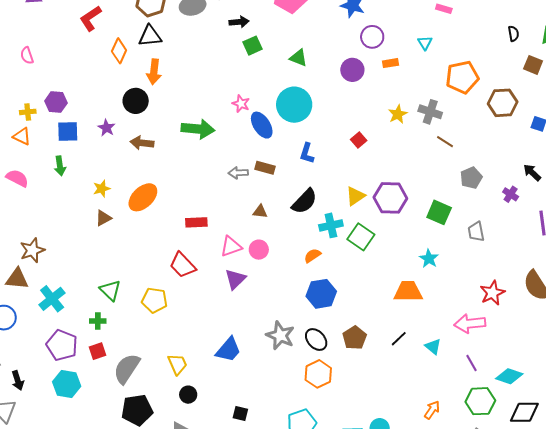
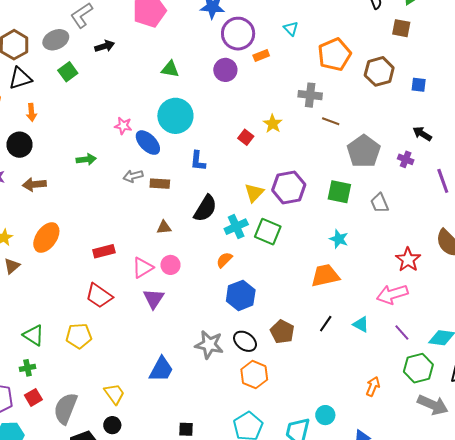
purple circle: (372, 37) -> (238, 34), size x1.4
green square: (252, 46) -> (68, 72), moved
orange arrow: (154, 72) -> (32, 112), size x0.7
yellow star: (398, 114) -> (273, 124), moved
green arrow: (198, 129) -> (86, 159), size x0.6
gray arrow: (238, 173) -> (133, 176), moved
gray pentagon: (471, 178) -> (364, 151), size x1.5
black circle: (188, 395) -> (112, 425), moved

